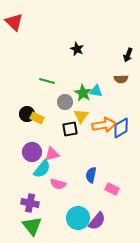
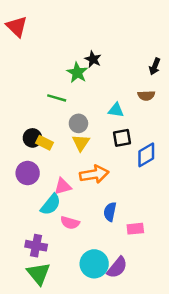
green star: (83, 93) -> (77, 73), moved
yellow triangle: (81, 116) -> (81, 143), moved
orange arrow: (104, 125) -> (94, 174), moved
black square: (70, 129) -> (122, 138), moved
purple circle: (32, 152) -> (28, 173), moved
pink rectangle: (112, 189) -> (135, 229), turned -32

